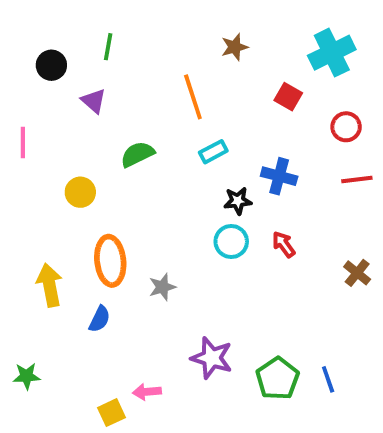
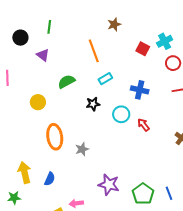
cyan cross: (332, 53) -> (165, 41), moved, size x0.7
black star: (238, 201) -> (93, 104), moved
cyan circle: (231, 242) -> (121, 114), moved
yellow arrow: (50, 285) -> (25, 172), moved
blue semicircle: (100, 319) -> (50, 179), moved

